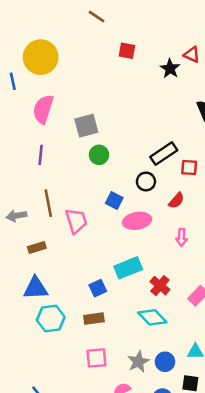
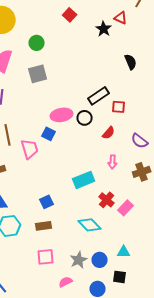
red square: (127, 51) -> (70, 15), turned 32
green circle: (99, 155) -> (37, 43), moved
blue square: (114, 201) -> (49, 134), moved
pink ellipse: (137, 221) -> (62, 115), moved
cyan rectangle: (128, 268) -> (84, 180), moved
red cross: (160, 286) -> (107, 200), moved

